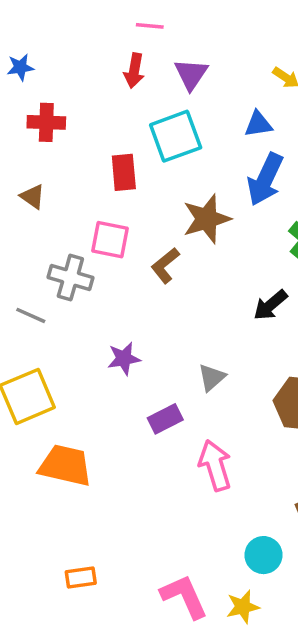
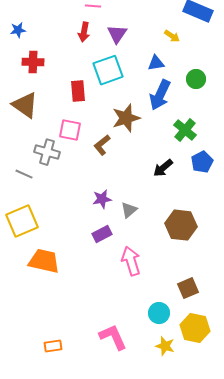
brown triangle: (32, 197) -> (25, 105), size x1.8
purple star: (124, 359) -> (102, 199), moved
orange rectangle: (81, 577) -> (53, 346), moved
yellow star: (243, 607) -> (165, 346), moved, turned 30

